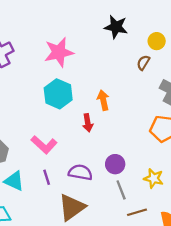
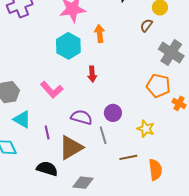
orange arrow: (103, 100) -> (100, 34), moved
purple line: (47, 177) -> (47, 132), moved
gray line: (121, 190) -> (103, 135), moved

